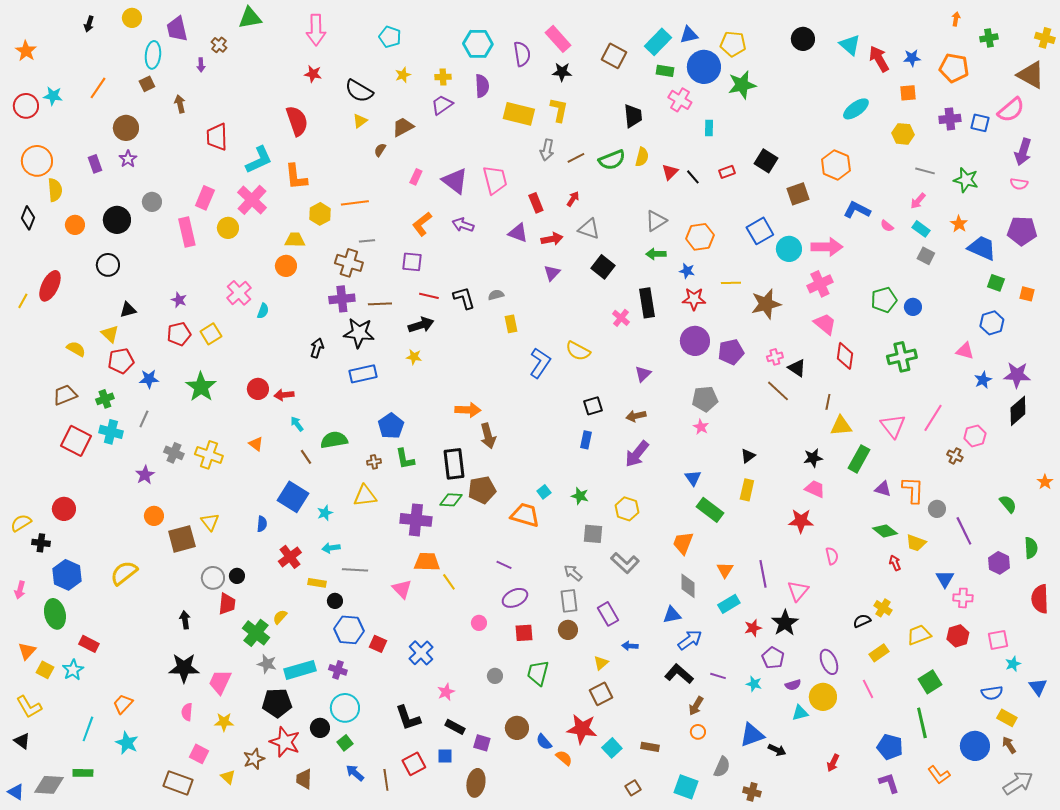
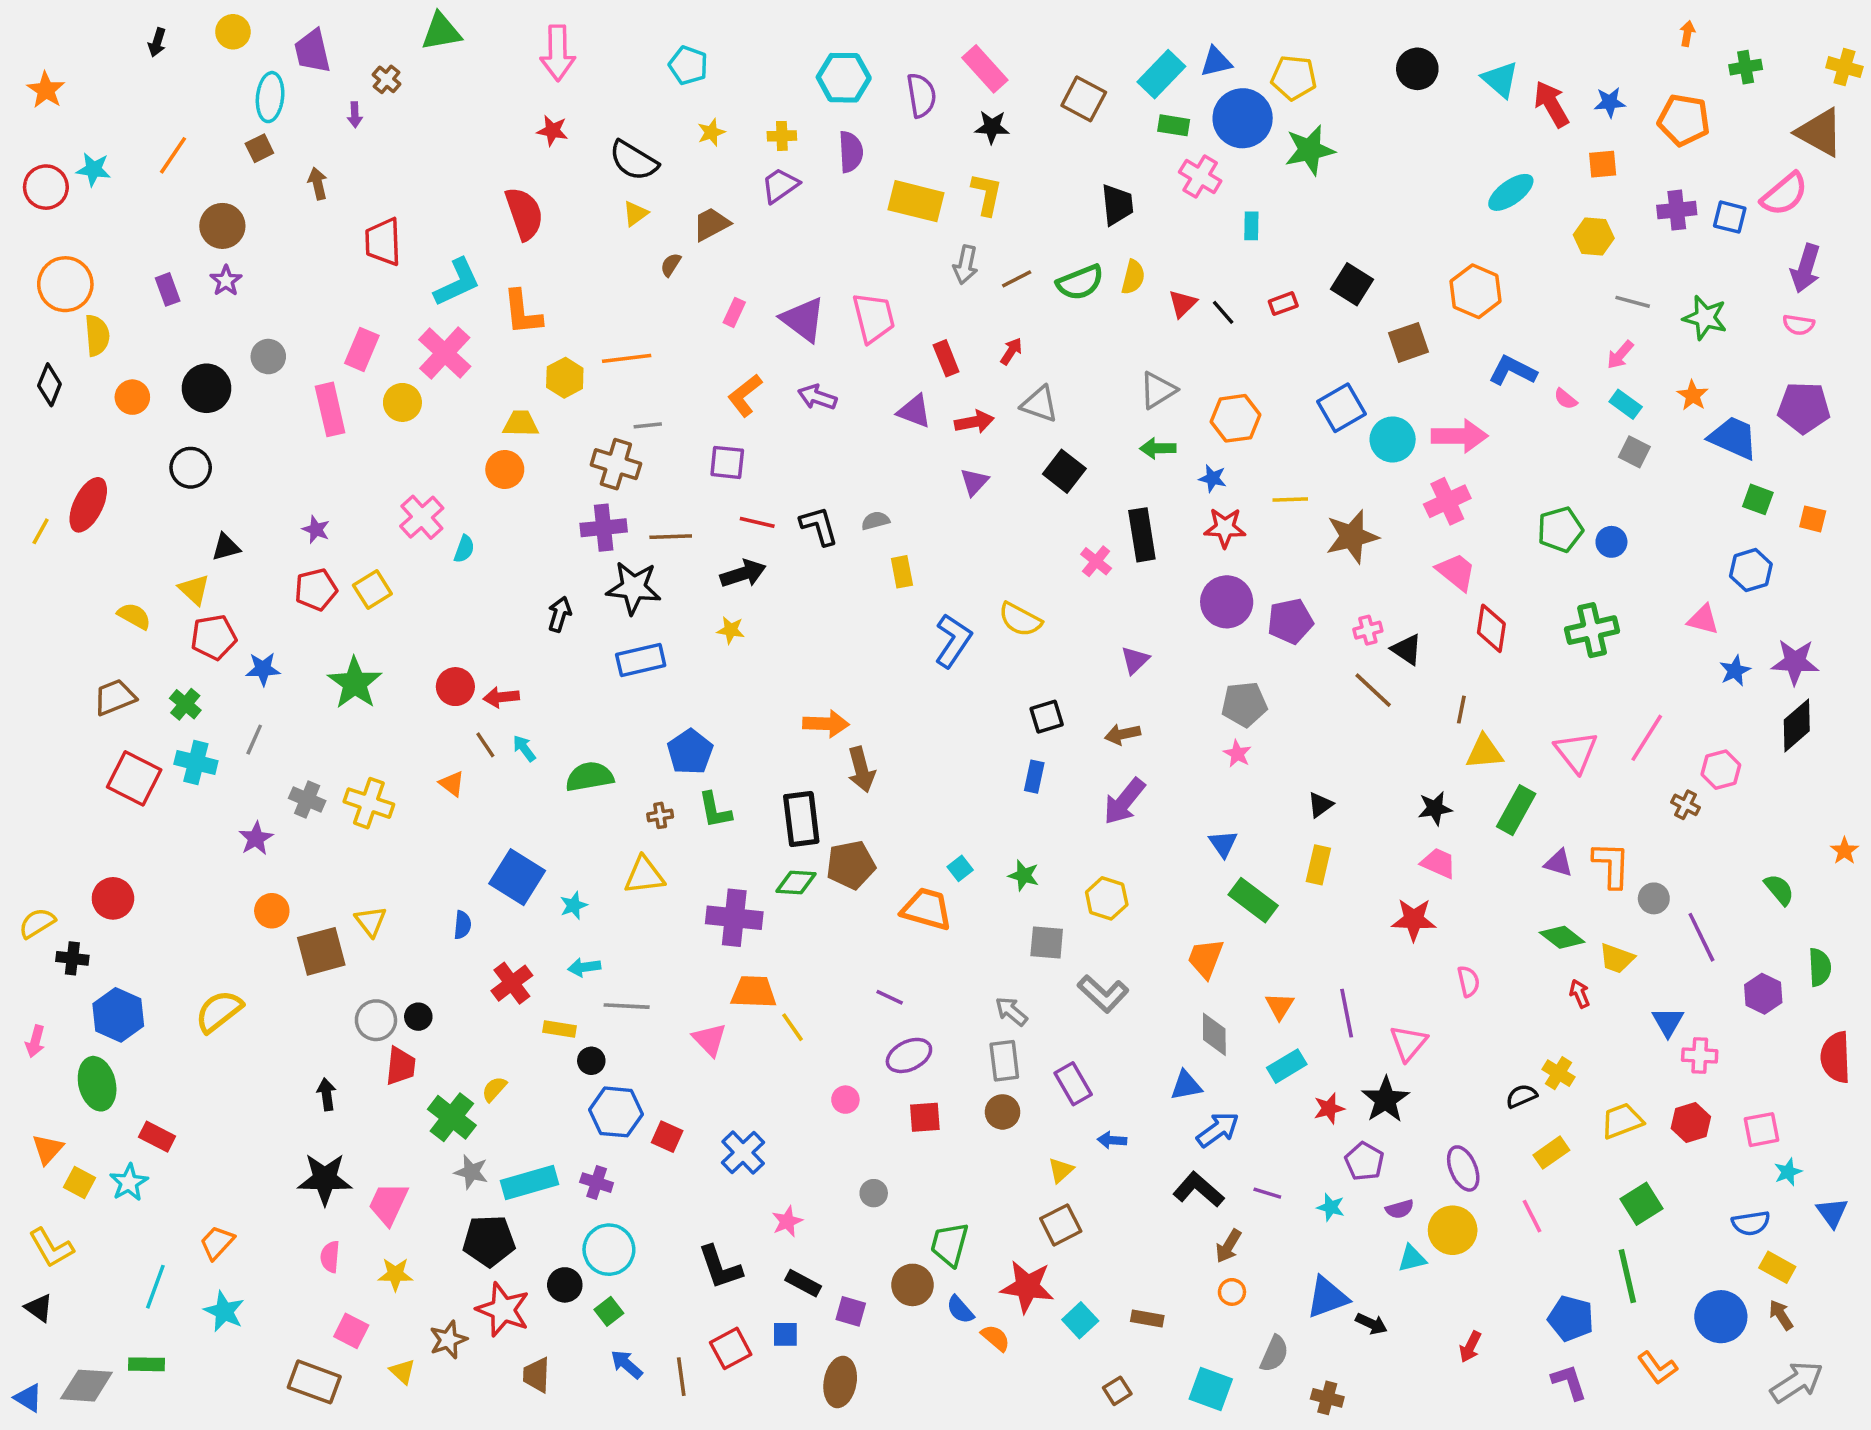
green cross: (105, 399) -> (185, 704), turned -30
brown line: (306, 457) -> (485, 745), moved
green trapezoid: (538, 673) -> (950, 1244), moved

